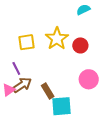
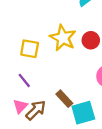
yellow square: (26, 42) -> (30, 49), turned 30
brown arrow: (22, 85) -> (36, 110), moved

